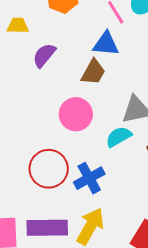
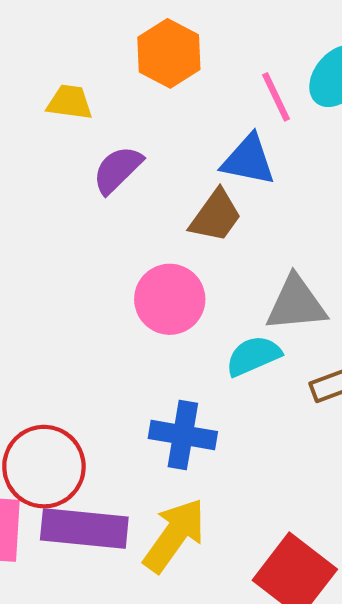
red circle: (49, 169) -> (44, 467), moved
blue cross: (89, 178) -> (183, 435), turned 32

